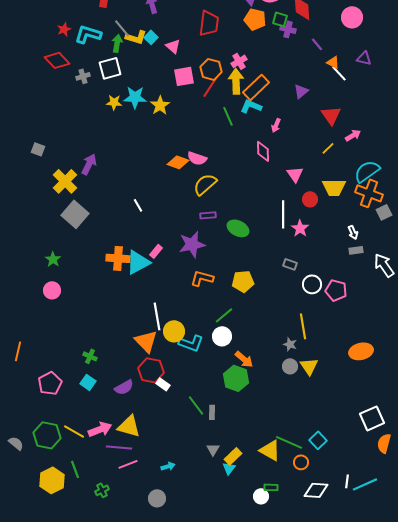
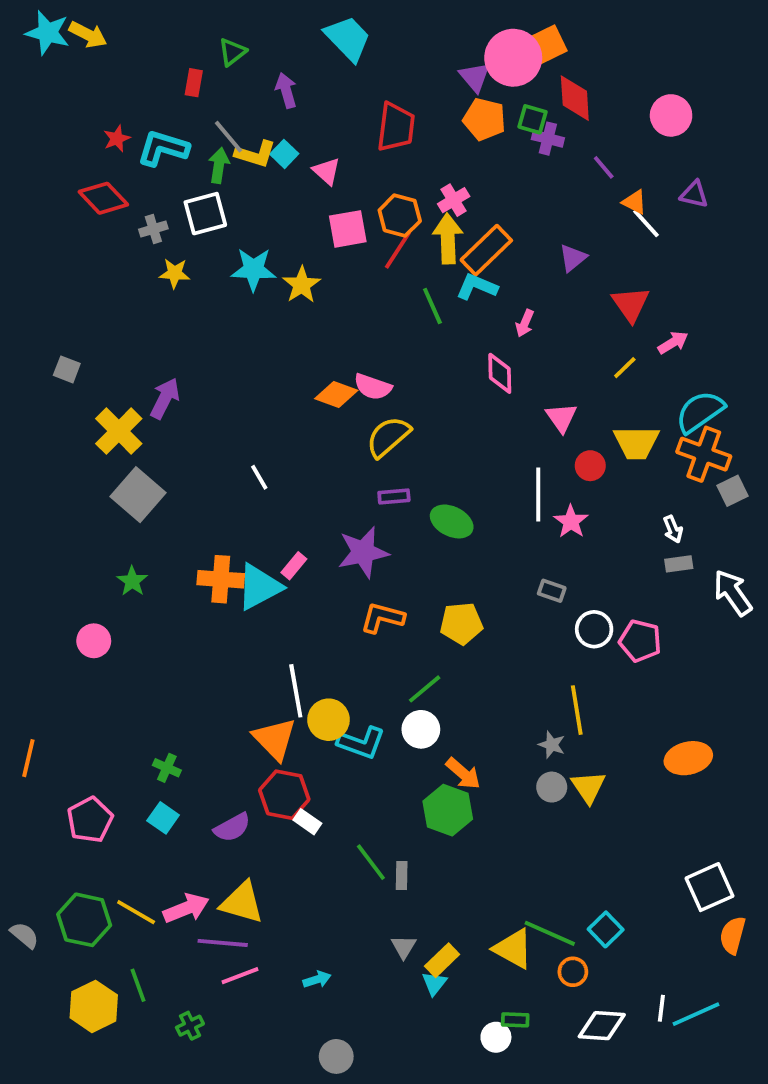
yellow star: (114, 102) -> (175, 273), moved
green star: (53, 259) -> (132, 581), moved
gray circle: (157, 498) -> (336, 1056), moved

